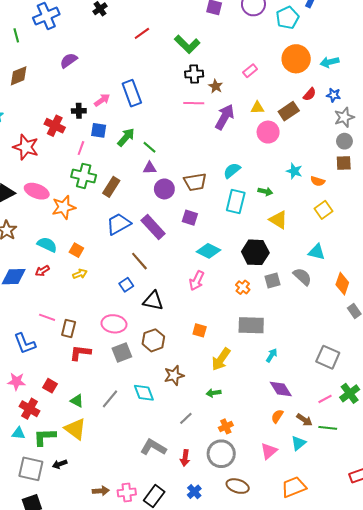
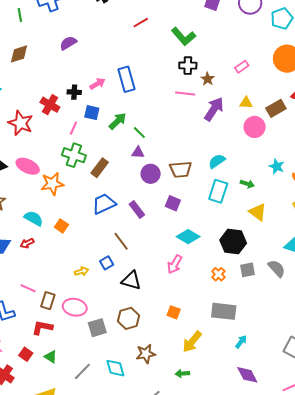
purple rectangle: (153, 227) -> (137, 209), size x0.7
yellow arrow: (80, 274) -> (81, 271), moved
pink ellipse: (114, 324) -> (75, 307), moved
red L-shape: (80, 353) -> (42, 328), moved
green triangle: (77, 401) -> (51, 357), moved

